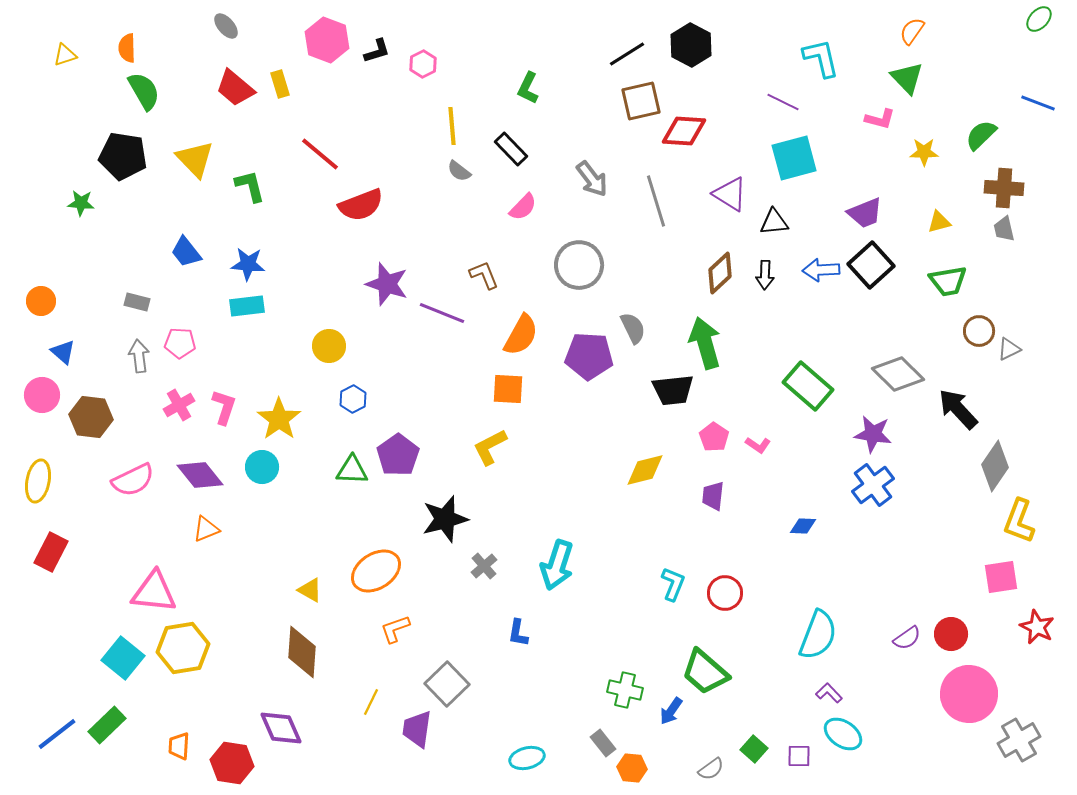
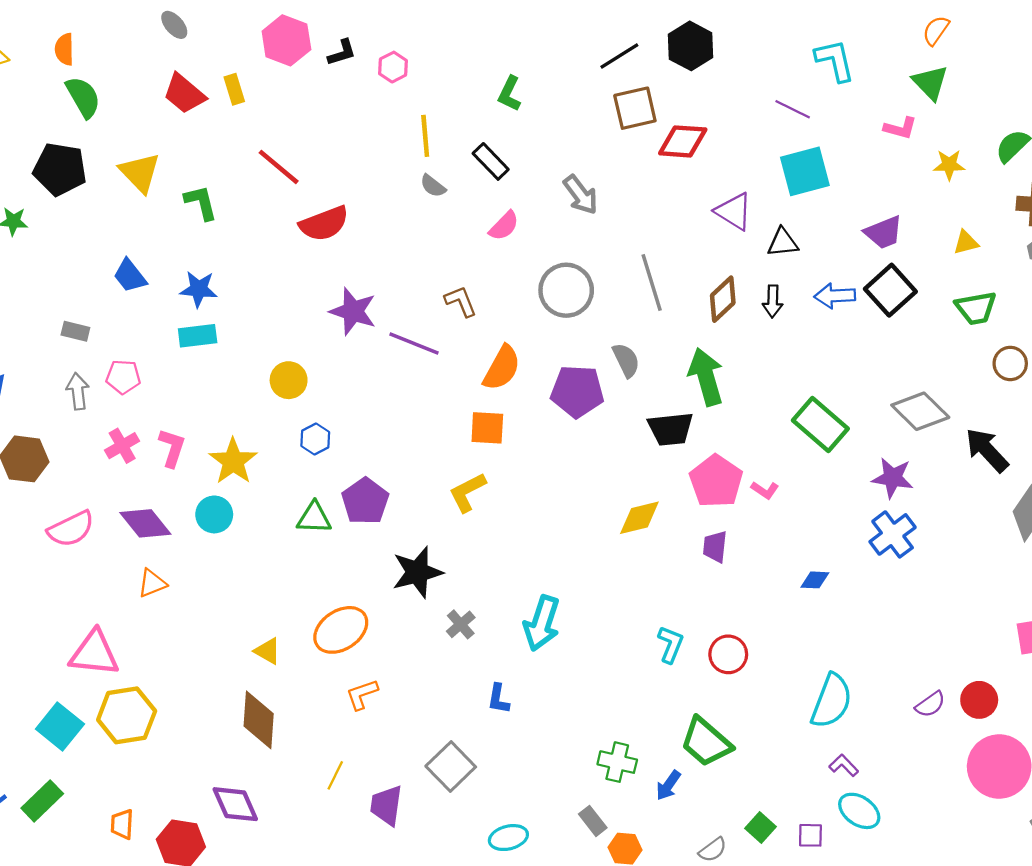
gray line: (656, 201) -> (652, 282), moved
pink pentagon: (714, 437) -> (716, 481), size x1.6
gray square: (447, 684) -> (451, 766), moved

